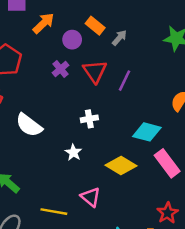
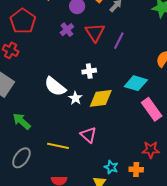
white semicircle: (29, 125) -> (55, 86), moved
yellow diamond: (121, 165) -> (101, 98), moved, turned -40
red star: (168, 213) -> (151, 150), turned 30

